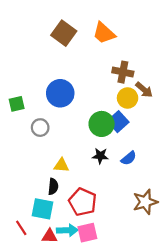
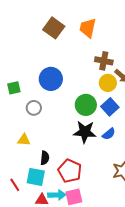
orange trapezoid: (104, 33) -> (88, 28), turned 60
blue square: (118, 122) -> (110, 107), moved
black star: (100, 156) -> (85, 132), size x1.6
yellow triangle: (61, 165) -> (24, 140), moved
red line: (21, 228) -> (15, 185), moved

